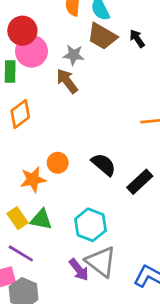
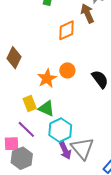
orange diamond: (20, 114) -> (67, 30), moved
orange star: (33, 179) -> (47, 78), turned -30
cyan hexagon: (90, 225) -> (60, 130), moved

